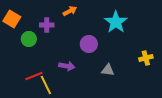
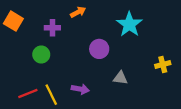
green circle: (29, 39) -> (41, 54), moved
purple arrow: (67, 66) -> (80, 89), moved
red line: (34, 76) -> (28, 94), moved

